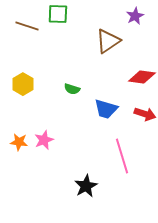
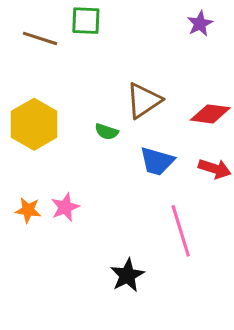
brown triangle: (108, 41) -> (144, 101), moved
yellow hexagon: (23, 84) -> (34, 124), size x1.5

